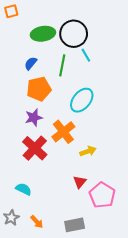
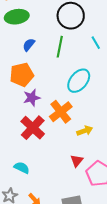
green ellipse: (43, 34) -> (17, 17), moved
cyan line: (86, 55) -> (96, 43), moved
orange pentagon: (39, 89) -> (22, 75), moved

